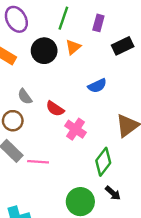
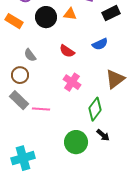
orange triangle: (73, 47) -> (70, 14), turned 48
blue semicircle: (97, 86) -> (100, 44), moved
red semicircle: (55, 109) -> (67, 51), moved

